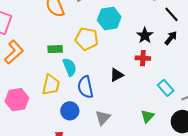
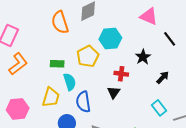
black arrow: (171, 38) -> (163, 77), moved
yellow pentagon: (87, 39) -> (88, 56), turned 30
red cross: (143, 58) -> (121, 74), moved
black triangle: (117, 75) -> (114, 92), turned -32

